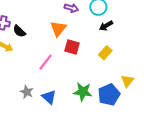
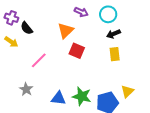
yellow rectangle: (105, 53) -> (115, 54), moved, turned -56
pink line: (46, 62) -> (39, 60), moved
blue triangle: (49, 97) -> (58, 98), moved, turned -42

